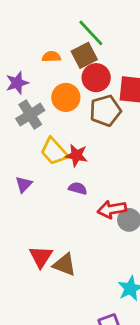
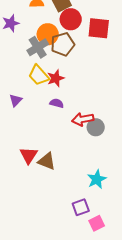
brown pentagon: (105, 111) -> (63, 44), moved
gray cross: (30, 115) -> (38, 47), moved
red star: (76, 155) -> (56, 78), turned -30

